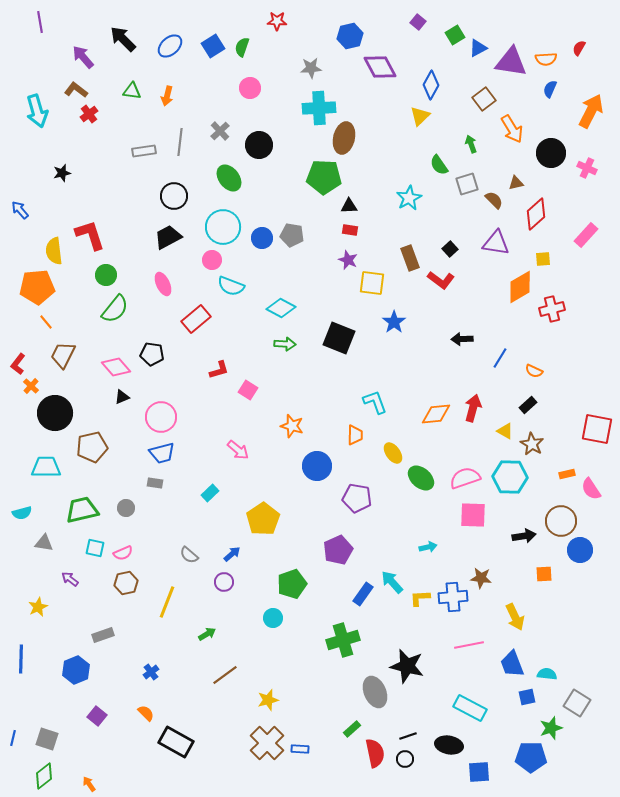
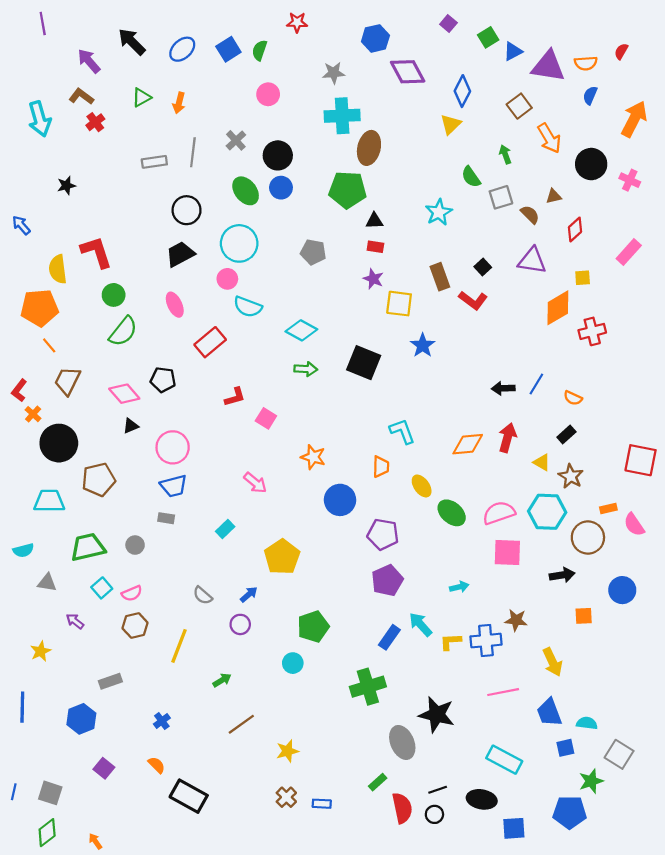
green triangle: (132, 91) -> (141, 97), turned -36
red diamond: (536, 214) -> (575, 229), size x0.7
blue circle: (262, 238) -> (281, 188), moved
black arrow: (462, 339) -> (503, 388), moved
brown circle: (561, 521) -> (588, 538), moved
cyan square: (95, 548) -> (102, 588), turned 36
purple pentagon: (338, 550) -> (387, 580), moved
brown cross: (267, 743) -> (286, 797), size x0.6

